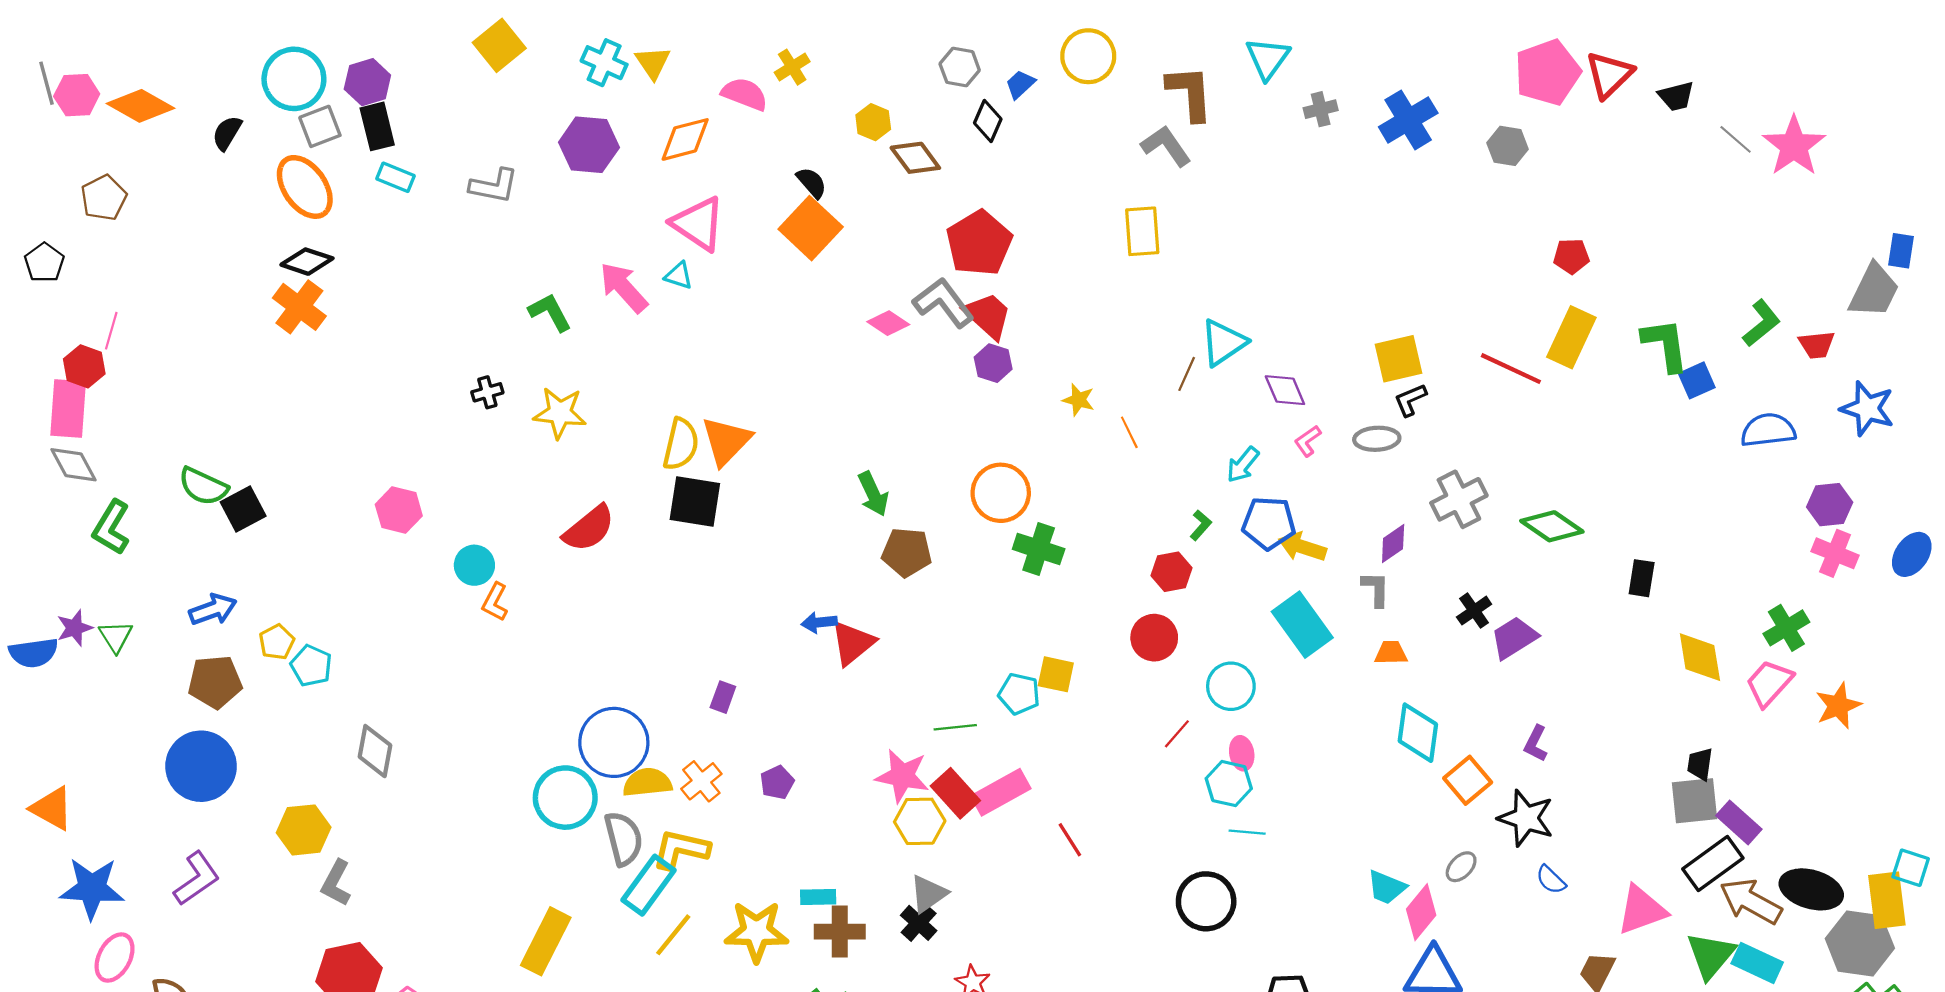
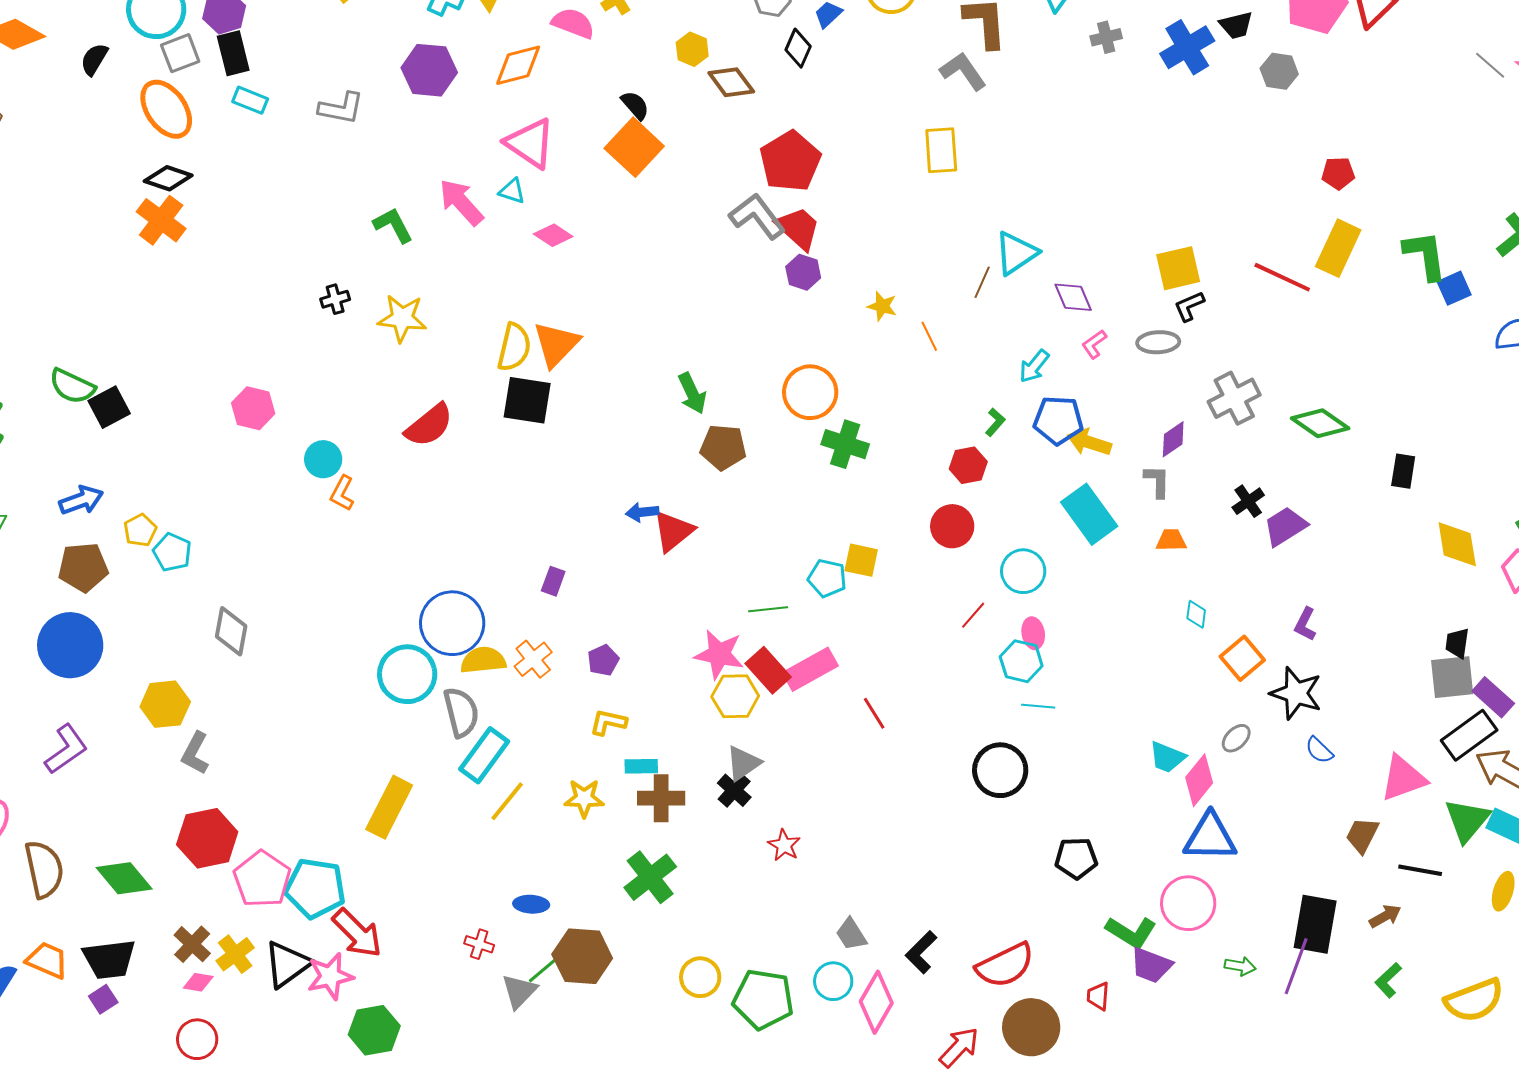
black trapezoid: (1676, 96) -> (1236, 25), moved
pink diamond: (888, 323) -> (553, 235), moved
cyan diamond: (1418, 733) -> (1196, 614), size x0.5
yellow L-shape: (681, 849) -> (608, 722), moved, size x0.7
yellow star: (756, 932) -> (584, 798), size x0.7

